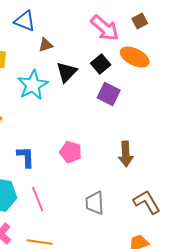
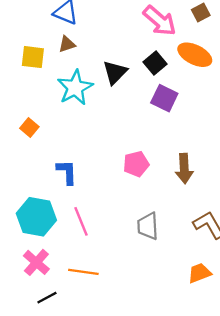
brown triangle: (46, 45) -> (67, 44), moved
pink pentagon: (71, 152) -> (136, 164), moved, turned -30

